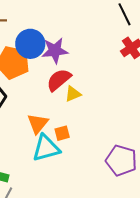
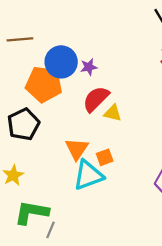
purple star: (55, 51) -> (89, 67), size x0.6
yellow triangle: (73, 94) -> (113, 113), turned 42

